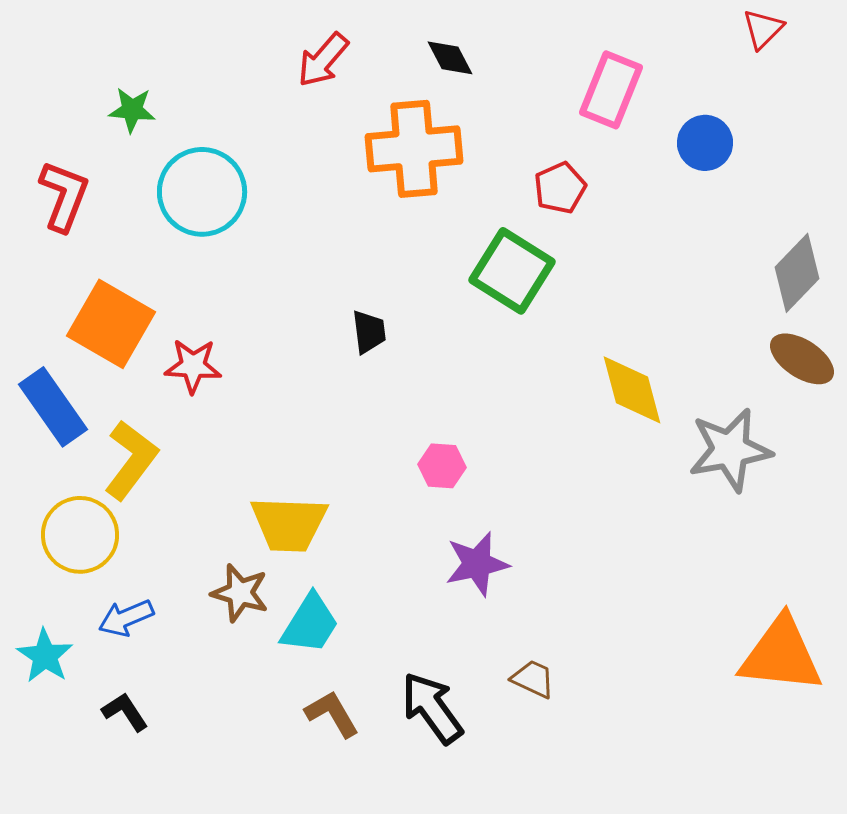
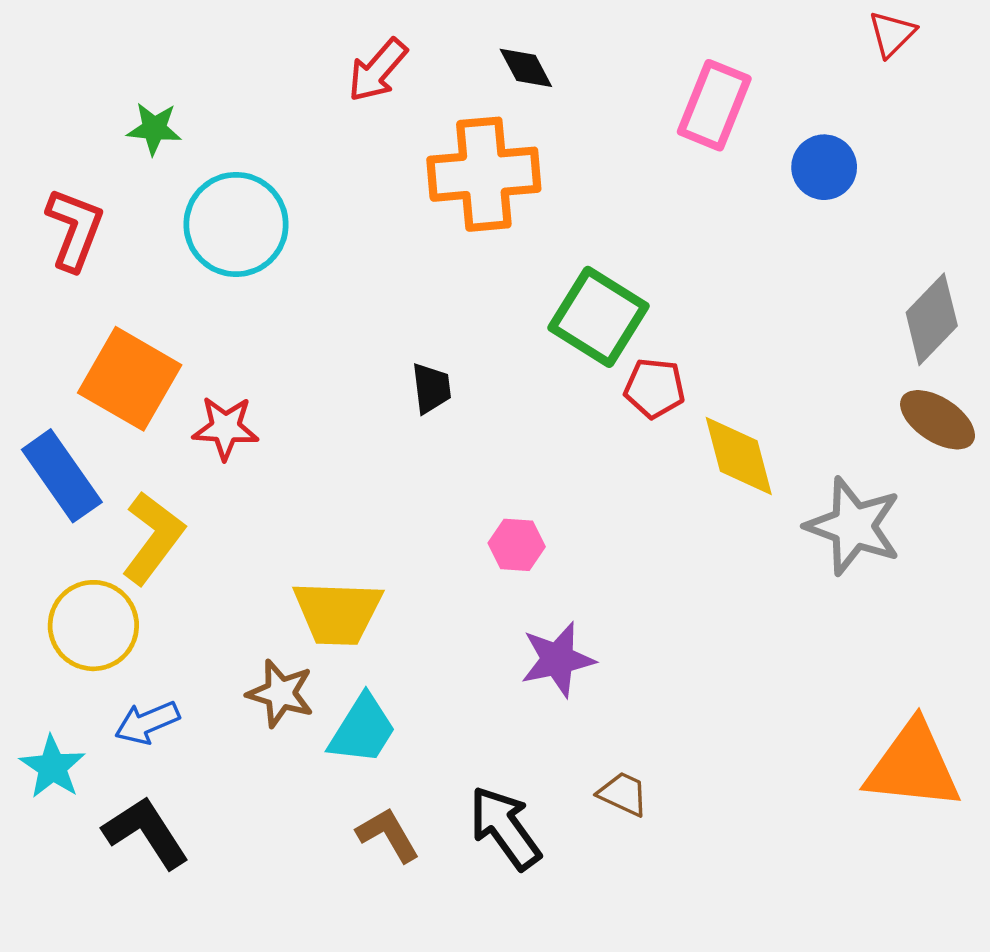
red pentagon: (560, 188) -> (655, 388), moved, turned 30
gray star: (730, 450) -> (853, 526), turned 30
black L-shape: (125, 712) -> (146, 832), size x1.6

